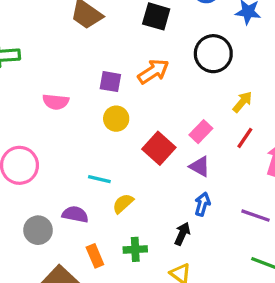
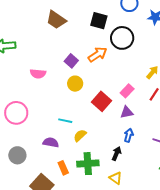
black circle: (213, 54) -> (122, 38), moved
purple square: (110, 82) -> (71, 61), turned 32
purple triangle: (200, 167) -> (127, 112), turned -40
gray circle: (38, 230) -> (17, 155), moved
green cross: (135, 249) -> (88, 164), size x1.5

